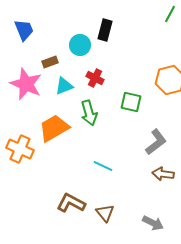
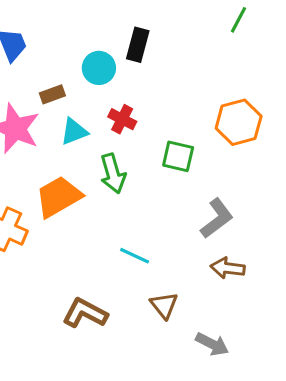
brown triangle: (105, 213) -> (164, 305), moved

